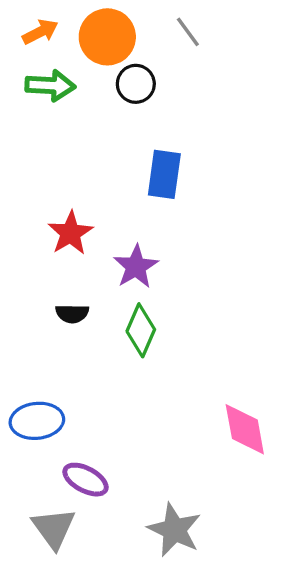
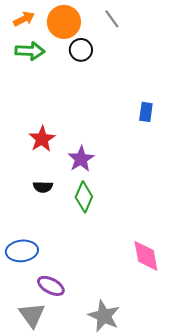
blue rectangle: (164, 174) -> (146, 112), moved, size x0.7

